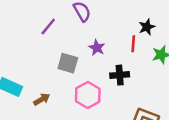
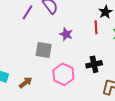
purple line: (48, 27) -> (27, 12), moved
black cross: (120, 75) -> (94, 64), moved

